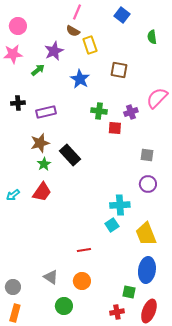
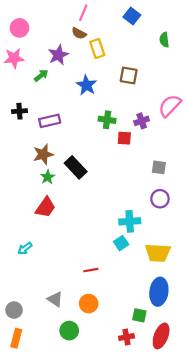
cyan arrow: (13, 195) -> (25, 248), moved
yellow trapezoid: (146, 234) -> (158, 253), turned -65

